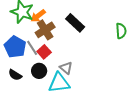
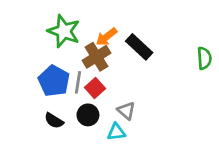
orange arrow: (38, 16) -> (106, 37), moved
gray line: (32, 48) -> (78, 82), turned 42
cyan triangle: (59, 83) -> (116, 132), size x0.6

